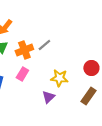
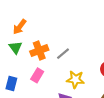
gray line: (44, 45) -> (63, 54), moved

